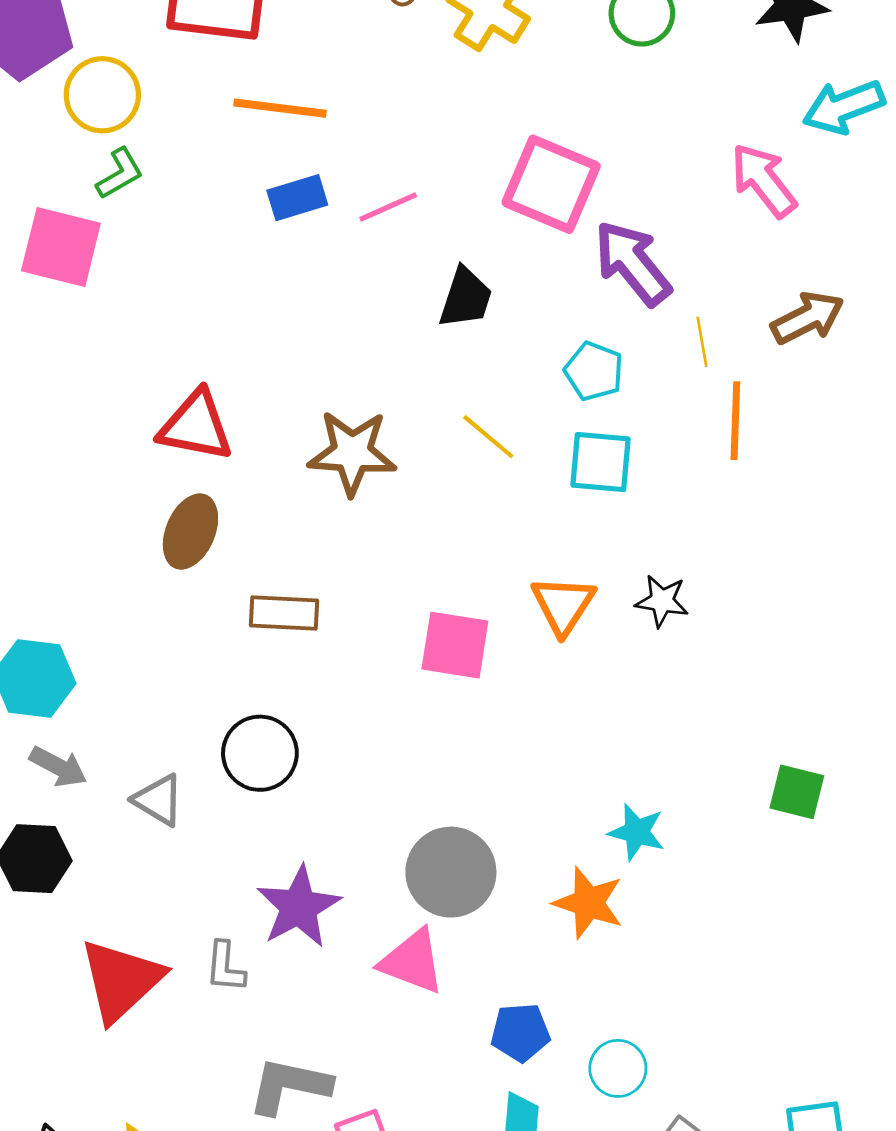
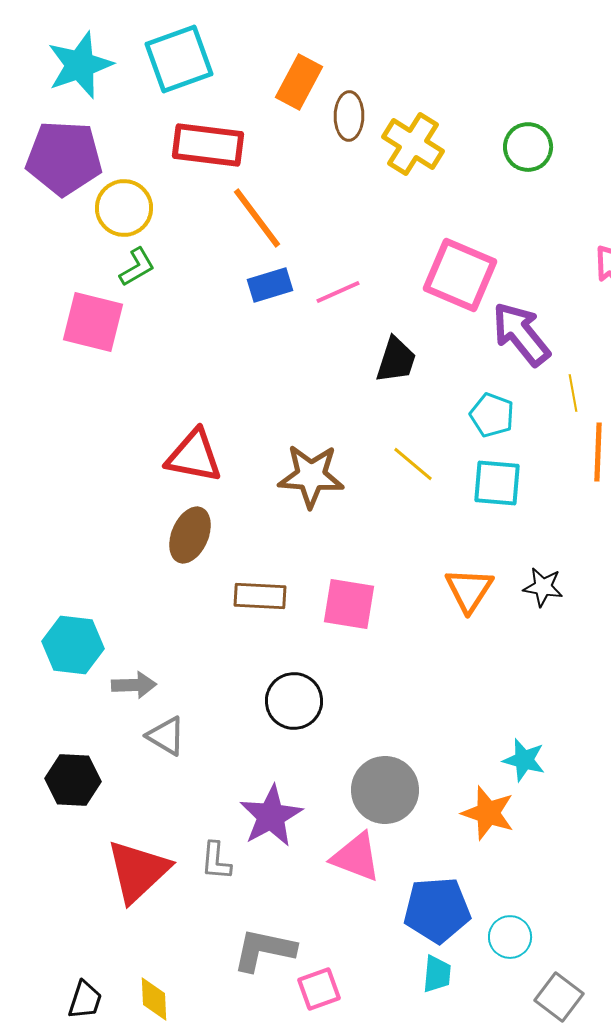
orange line: (280, 108) -> (257, 218), turned 46
pink square: (455, 645) -> (349, 604), moved
black circle: (260, 753) -> (294, 701), moved
gray arrow: (58, 767) -> (134, 685), moved, turned -30
blue pentagon: (520, 1032) -> (437, 910), size x1.5

